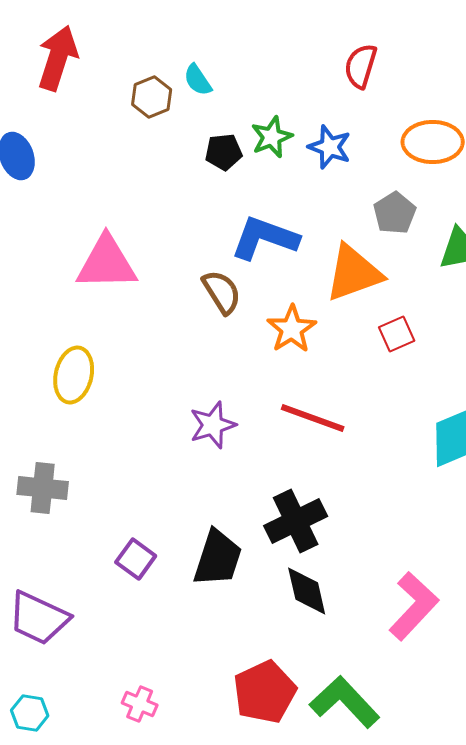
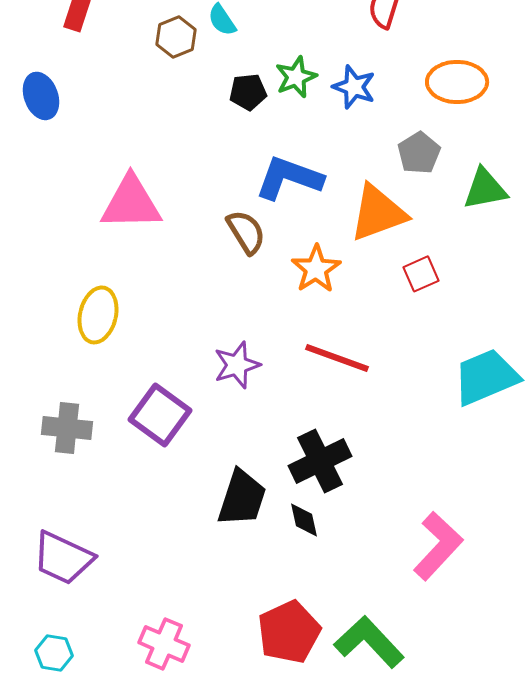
purple square: (136, 559) -> (160, 415), moved, size x1.5
black diamond: (307, 591) -> (304, 520), moved, size x0.7
pink cross: (140, 704) -> (164, 644), size x1.4

